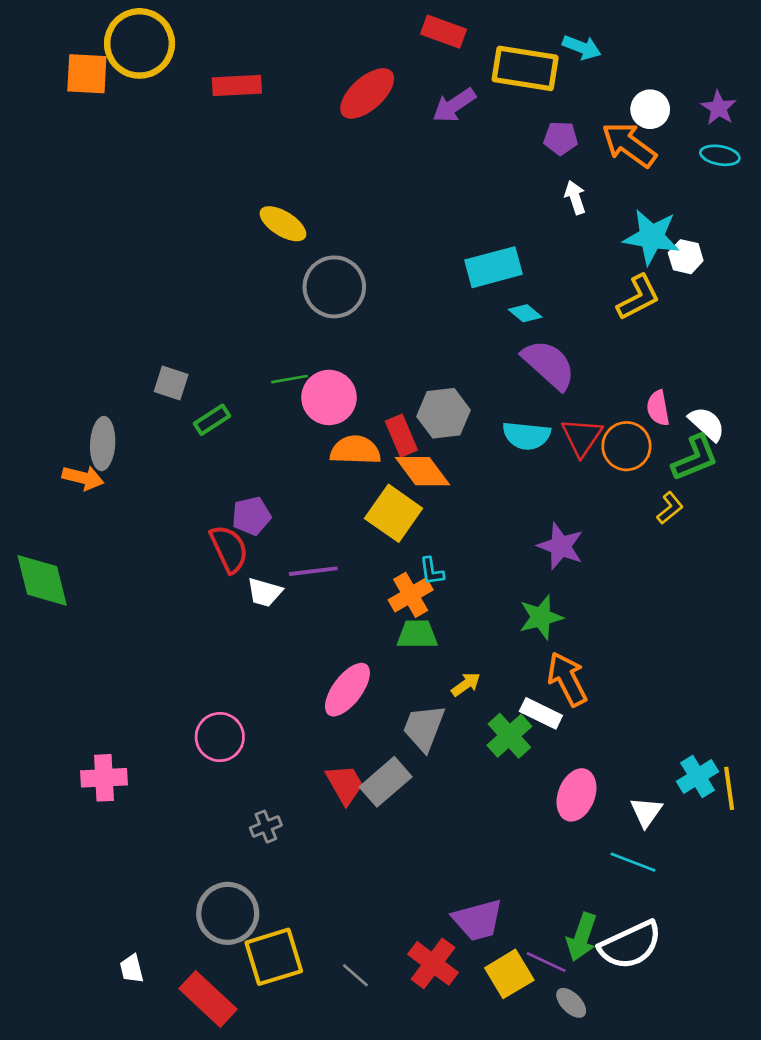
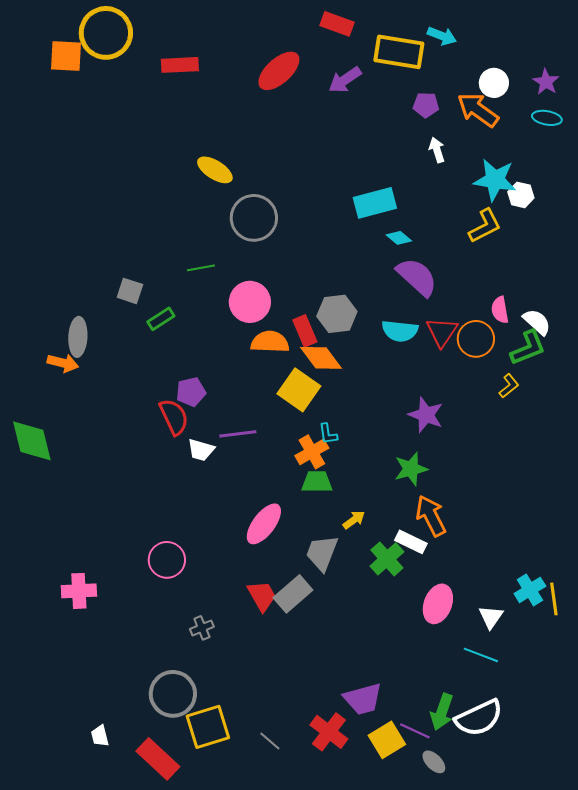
green line: (290, 379) -> (201, 268), moved

